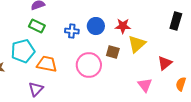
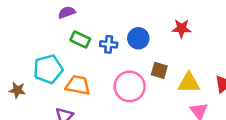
green rectangle: (37, 26) -> (80, 40), moved
red star: (123, 26) -> (182, 28), moved
yellow triangle: (137, 44) -> (189, 83), moved, turned 42

